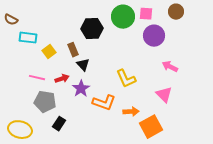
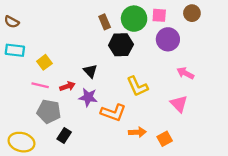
black hexagon: (92, 29) -> (121, 45), moved
cyan rectangle: (28, 38) -> (15, 50), moved
brown rectangle: (73, 50) -> (105, 22), moved
yellow square: (49, 52) -> (44, 62), moved
purple star: (81, 89) -> (88, 97), turned -30
orange arrow: (131, 112) -> (137, 132), moved
orange square: (151, 127) -> (165, 139), size x0.6

